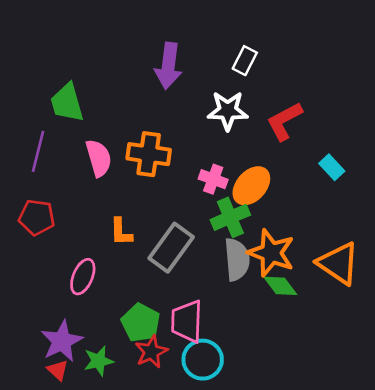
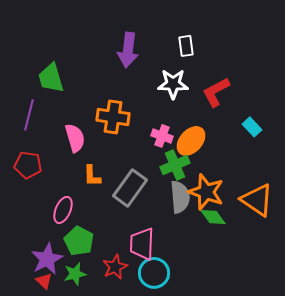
white rectangle: (245, 61) -> (186, 46), turned -35
pink semicircle: (99, 158) -> (75, 138), moved
green pentagon: (141, 323) -> (79, 241), moved

